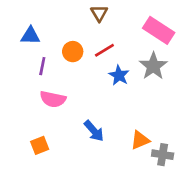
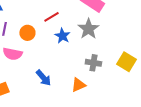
orange circle: (73, 52) -> (27, 33), moved
gray cross: (163, 155) -> (93, 63), moved

